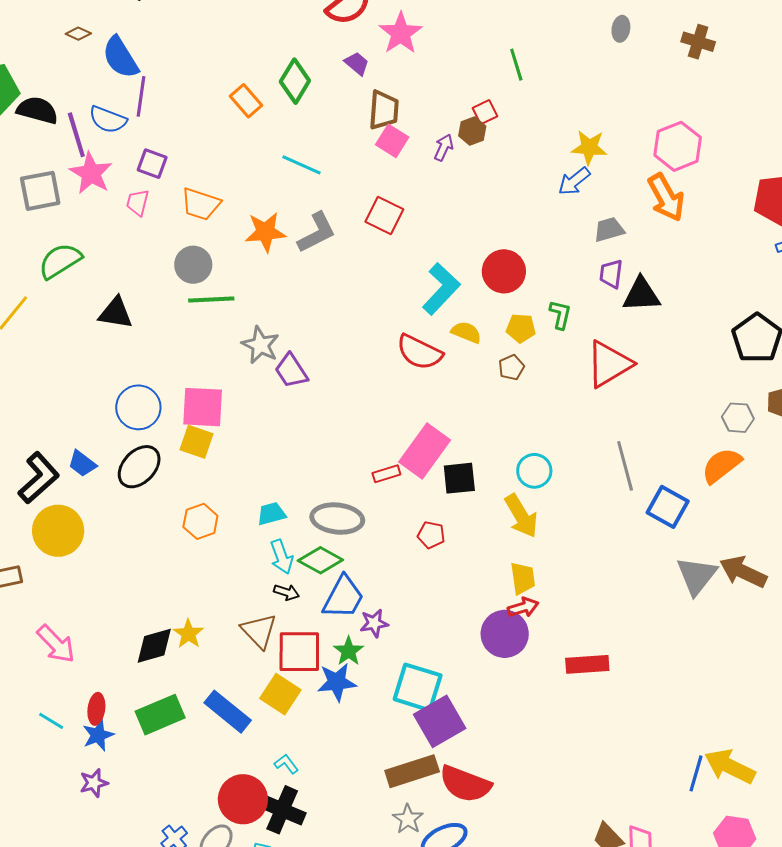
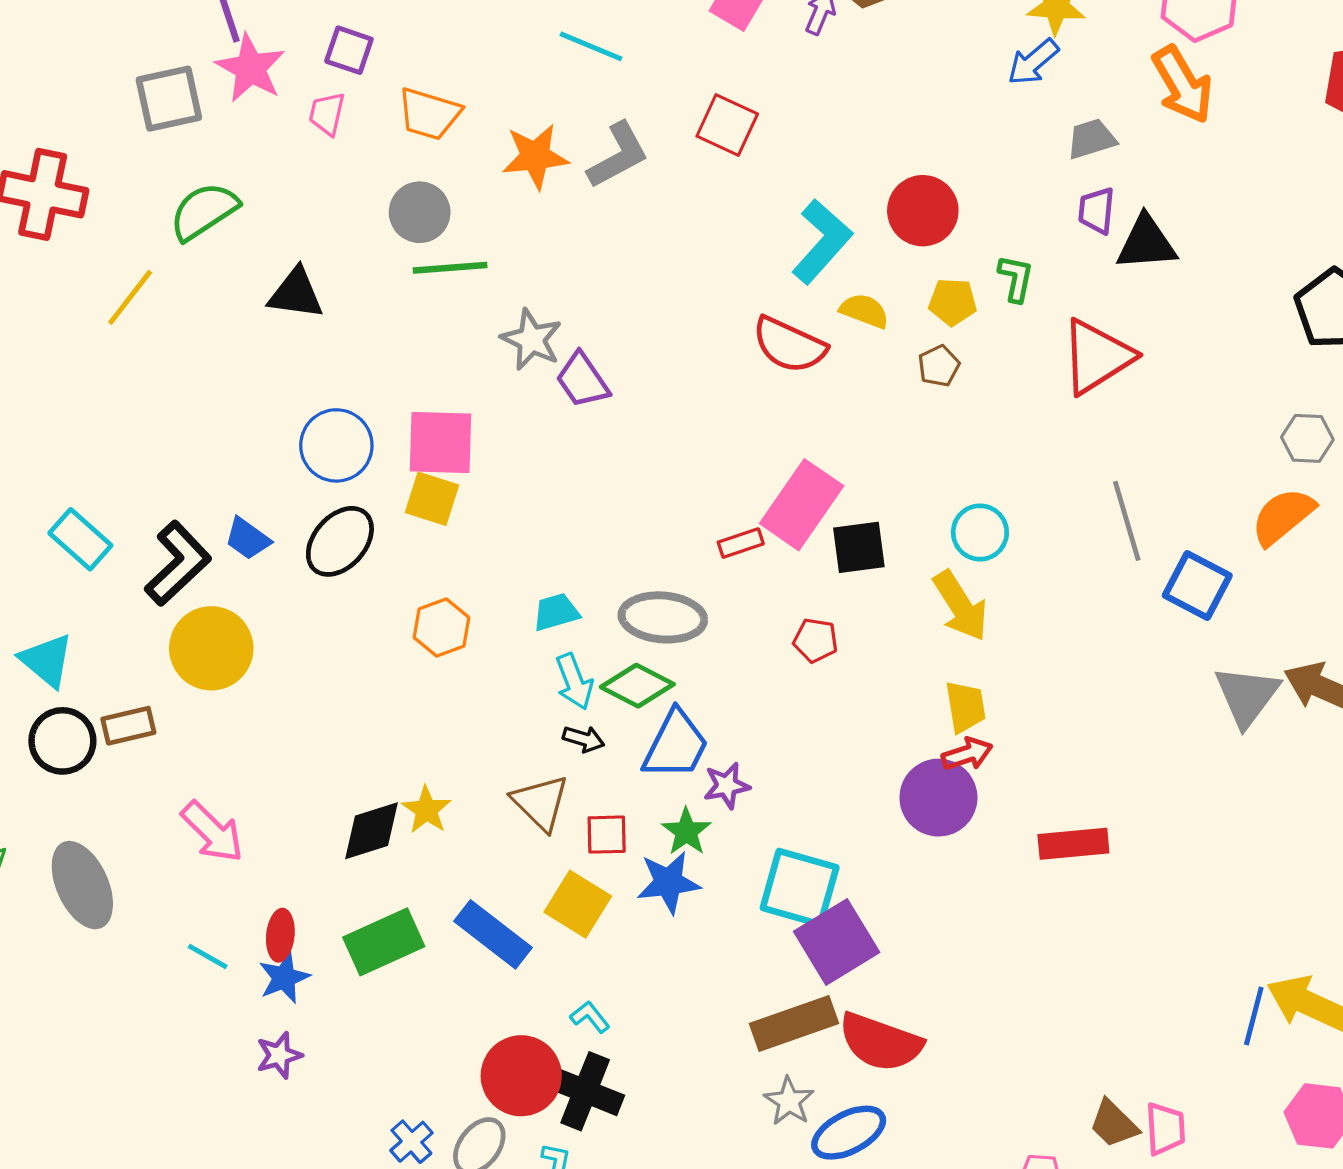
red square: (299, 652) -> (607, 835), size x0.6

